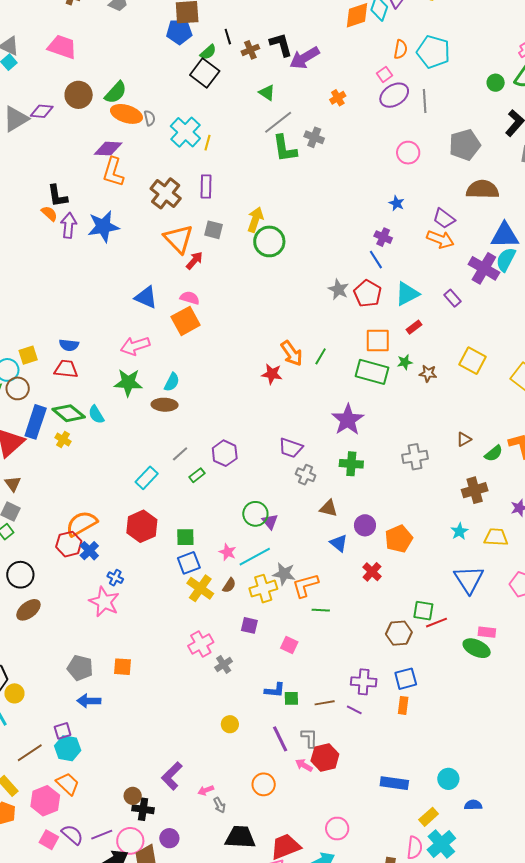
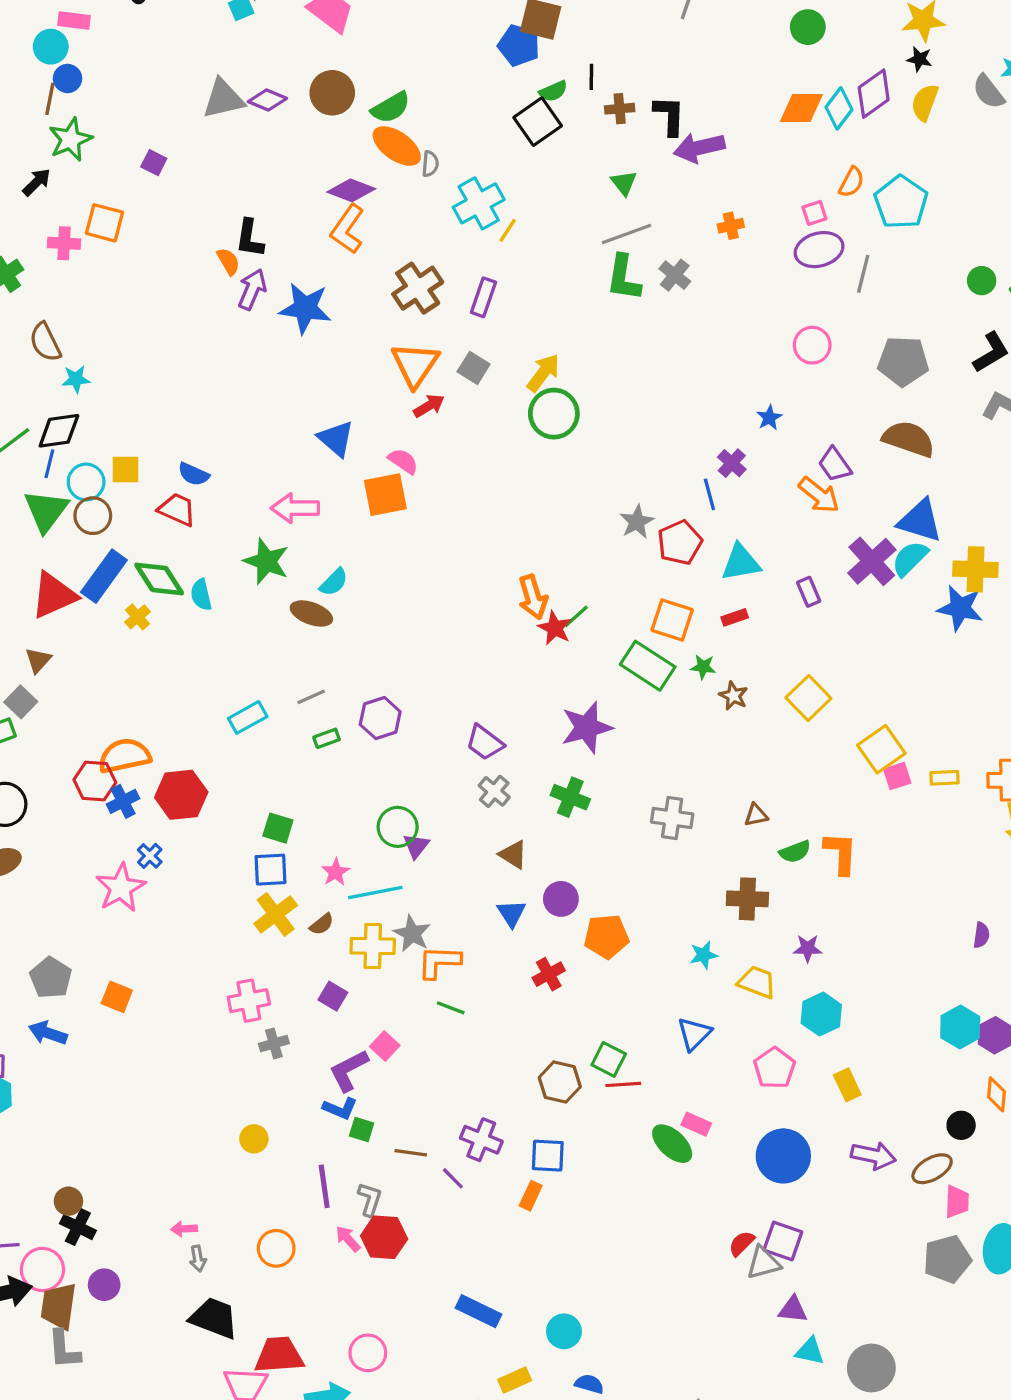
red star: (272, 374) -> (555, 628), moved
red hexagon: (142, 526) -> (181, 795), moved
blue triangle: (469, 579) -> (694, 1034), size x0.7
purple L-shape: (172, 776) -> (349, 1070), moved

